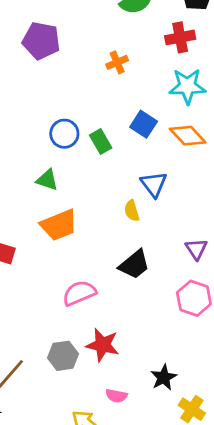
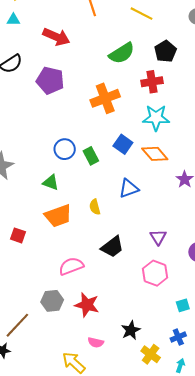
orange cross: (117, 62) -> (105, 98), size x1.8
blue triangle: (154, 184) -> (129, 189), turned 45
yellow semicircle: (132, 211) -> (95, 207), moved
gray hexagon: (63, 356) -> (52, 301), moved

